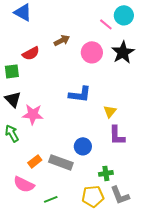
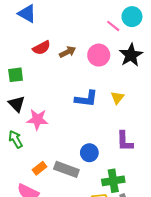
brown arrow: (62, 40) -> (68, 52), moved
red semicircle: (31, 53) -> (42, 48), moved
yellow triangle: (110, 111) -> (117, 98), moved
green cross: (106, 173) -> (113, 181), size x1.5

